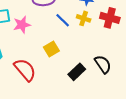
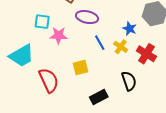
black semicircle: (103, 64) -> (129, 81), moved

